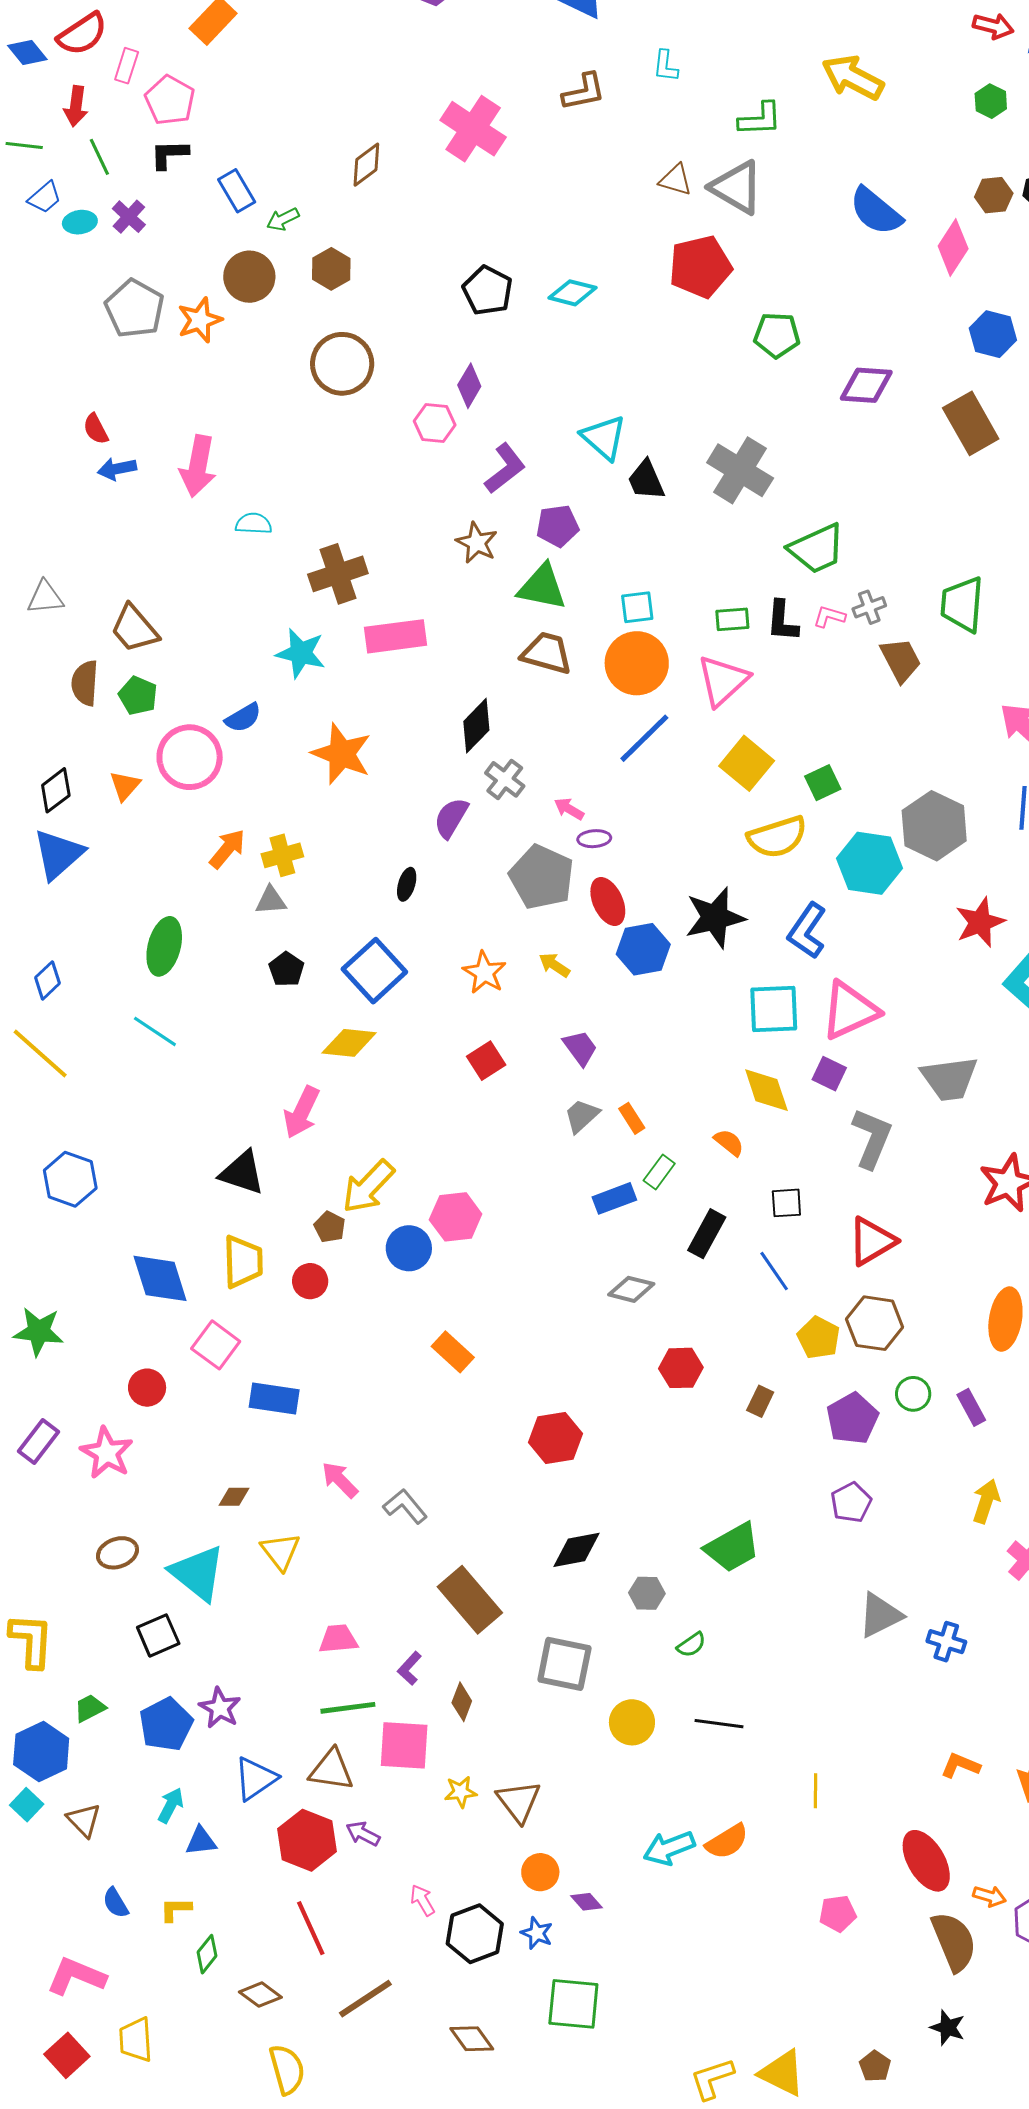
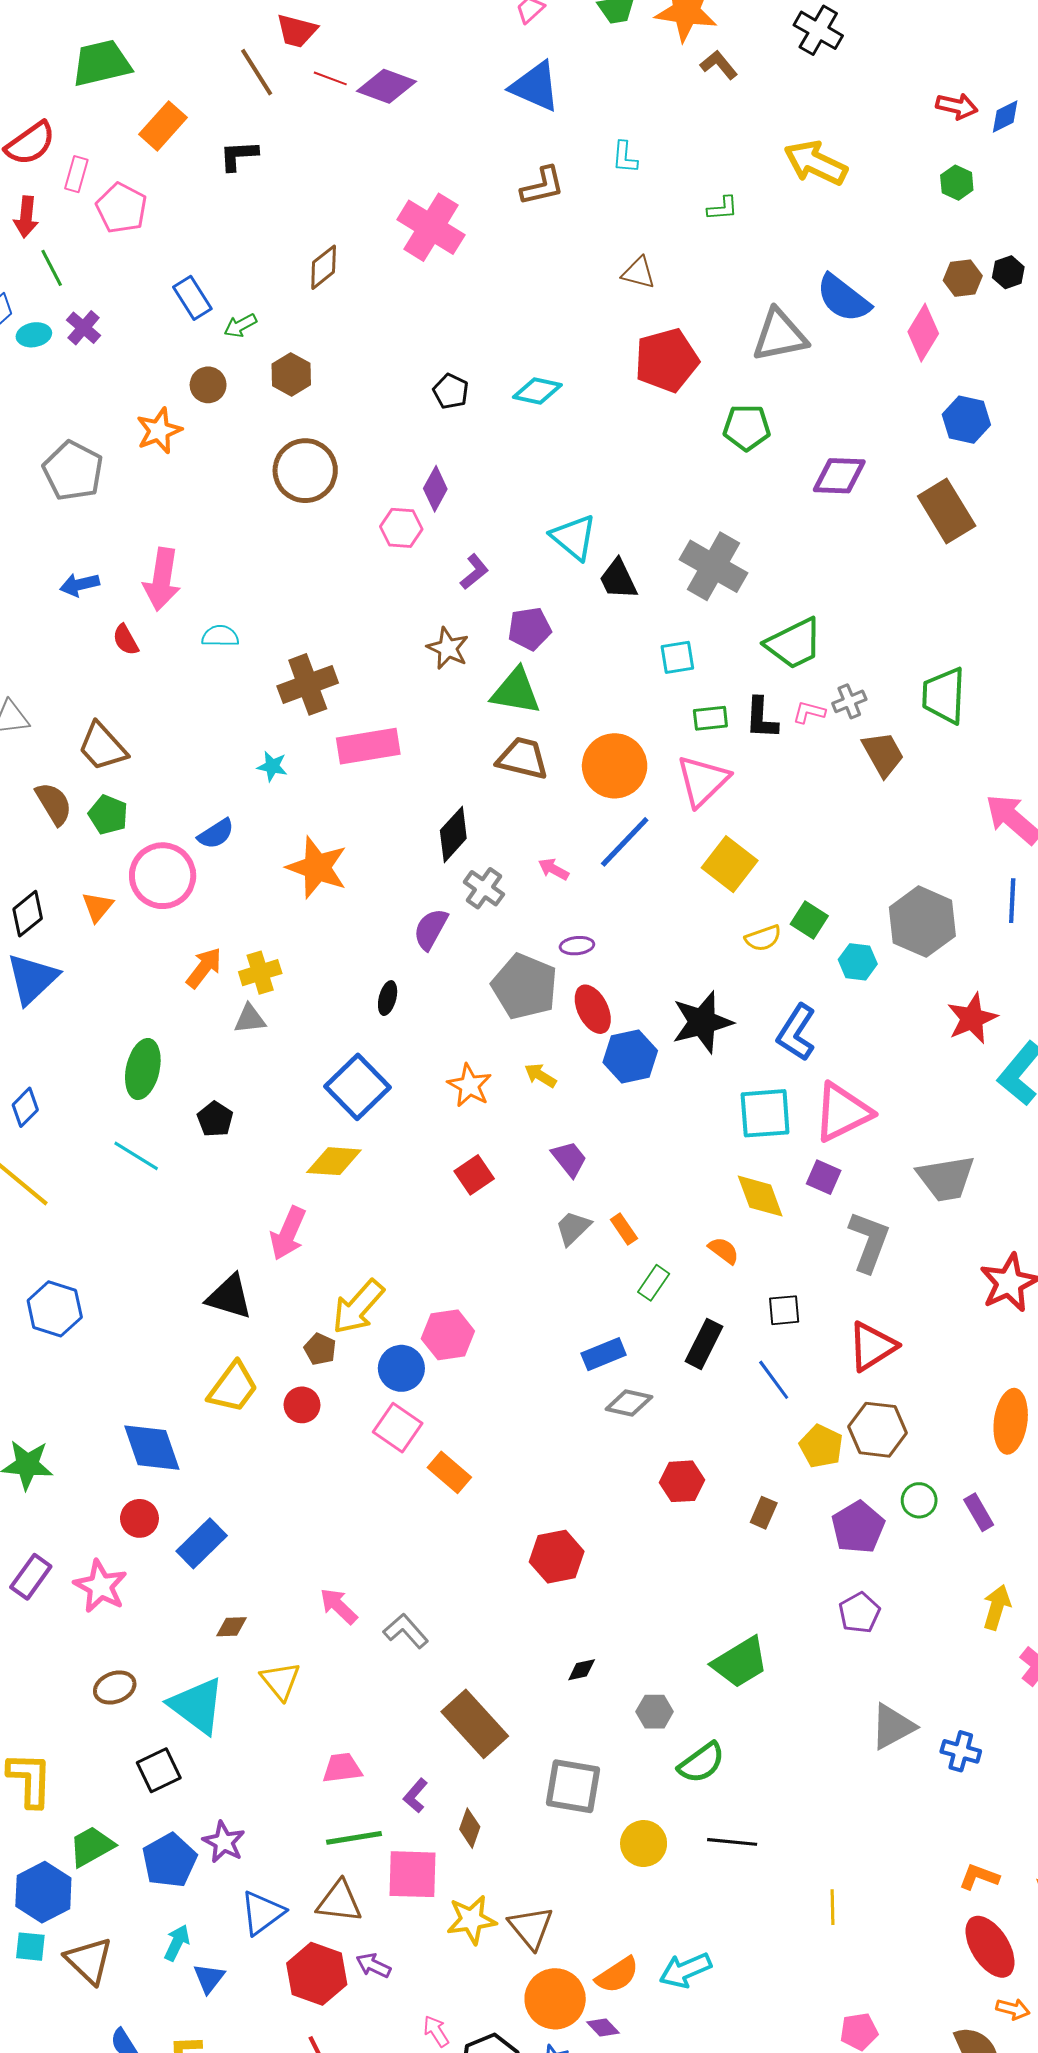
green L-shape: (760, 119) -> (723, 208), size x0.7
black L-shape: (169, 154) -> (239, 155), moved
gray triangle: (737, 187) -> (780, 335), moved, turned -40
brown circle: (249, 277) -> (208, 385), size x0.7
black pentagon: (487, 291) -> (451, 391), size x0.7
gray pentagon: (135, 309) -> (73, 471), moved
red semicircle: (96, 429) -> (126, 640), moved
purple L-shape: (505, 468) -> (474, 572), size x0.7
cyan square: (637, 607) -> (677, 657), moved
cyan star: (301, 653) -> (272, 766), size x0.6
brown semicircle: (85, 683) -> (54, 804), turned 147
green square: (823, 783) -> (809, 920), moved, turned -30
pink arrow: (569, 809) -> (554, 869), moved
yellow semicircle: (777, 837) -> (763, 938), size x0.6
cyan hexagon: (869, 863) -> (858, 962), size x0.6
black pentagon: (286, 969) -> (215, 1119), moved
blue rectangle: (614, 1198) -> (604, 1354), moved
yellow trapezoid: (243, 1262) -> (233, 1387), turned 40
blue diamond: (160, 1278) -> (152, 1448), moved
pink square: (216, 1345) -> (398, 1428), moved
blue rectangle: (274, 1398) -> (202, 1543), moved, turned -51
black diamond: (576, 1550) -> (582, 1670), size x0.6
green semicircle: (691, 1645) -> (701, 1763), size x1.6
green trapezoid: (90, 1708) -> (92, 1846), size x1.4
yellow star: (461, 1792) -> (471, 1920), size x1.5
cyan square: (27, 1805) -> (30, 1947), turned -36
brown triangle: (84, 1820) -> (89, 1961), size x1.4
blue triangle: (201, 1841) -> (209, 1978), turned -44
orange semicircle: (727, 1842) -> (617, 1975), moved
red ellipse: (926, 1861) -> (990, 1947), moved
orange circle: (540, 1872) -> (555, 1999), size x1.6

